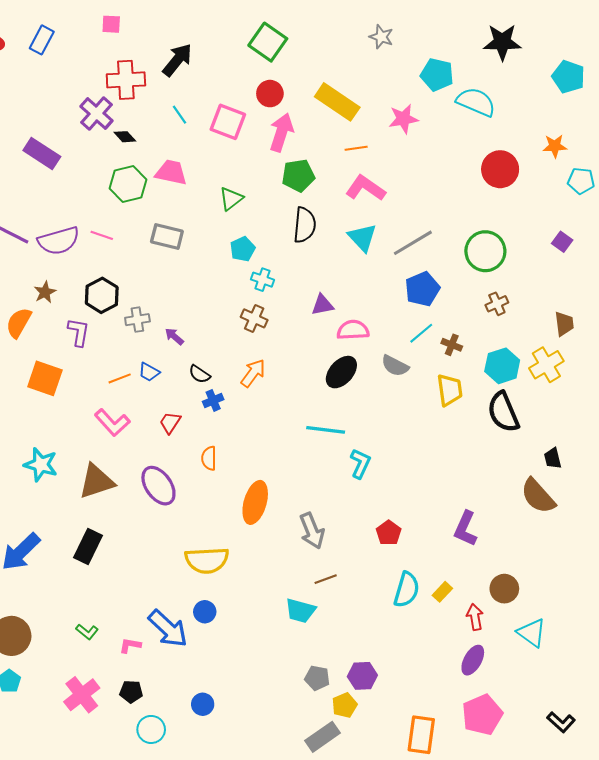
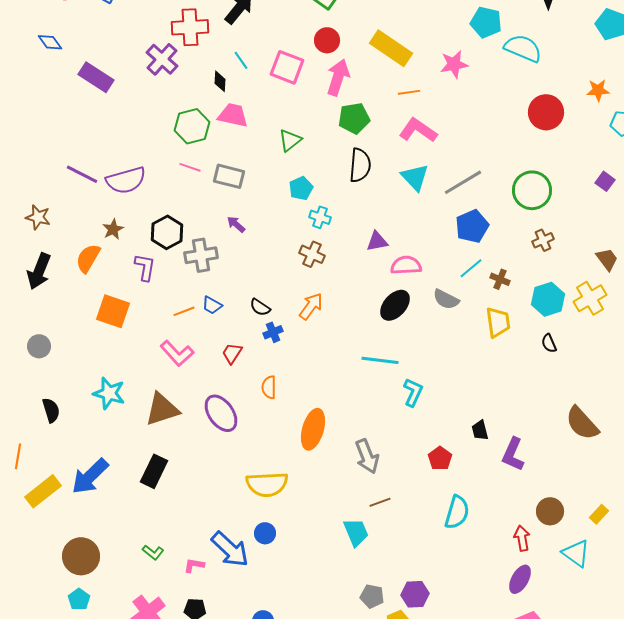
black diamond: (125, 137) -> (220, 81), moved, turned 45
purple rectangle: (42, 153) -> (96, 77), moved
pink line: (102, 235) -> (190, 167), moved
gray cross: (137, 320) -> (201, 255), size x1.4
brown trapezoid: (564, 324) -> (607, 259), turned -30
purple arrow: (174, 336) -> (236, 224), moved
black semicircle: (503, 412) -> (549, 343), size x0.5
black trapezoid: (553, 458) -> (480, 430), moved
yellow rectangle: (442, 592) -> (599, 514), moved
cyan trapezoid: (300, 611) -> (356, 532), turned -128

